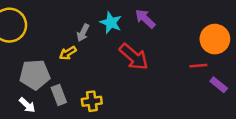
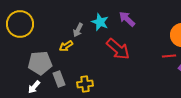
white arrow: (27, 105) -> (34, 87), turned 88

